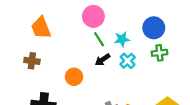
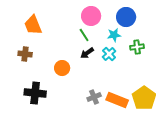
pink circle: (93, 16) -> (91, 16), moved
blue circle: (154, 28) -> (126, 17), moved
cyan star: (122, 39) -> (114, 35), moved

